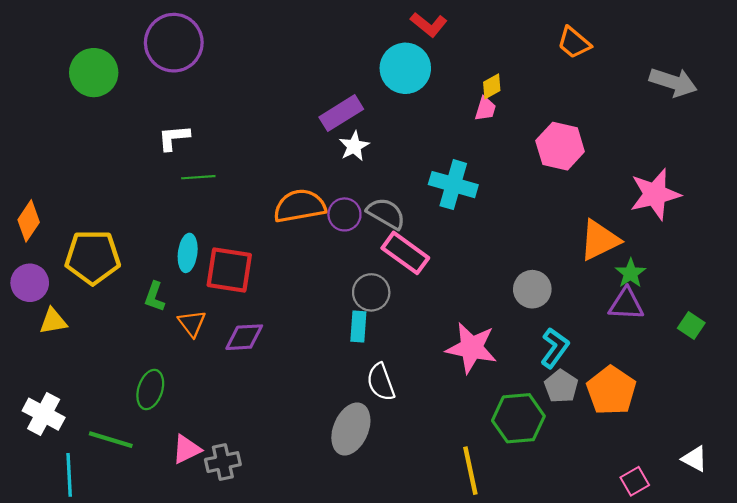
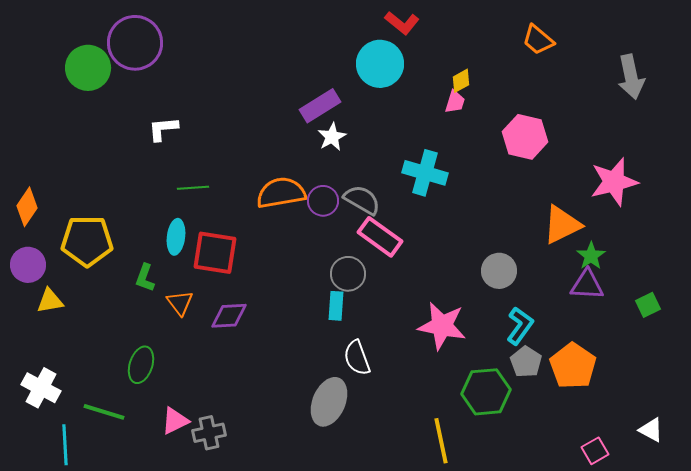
purple circle: (174, 43) -> (135, 43), moved
gray arrow: (673, 82) -> (631, 77), turned 60
green line: (198, 177) -> (193, 188), moved
green square: (691, 325) -> (648, 305), turned 30

